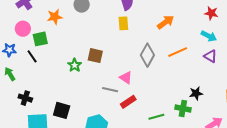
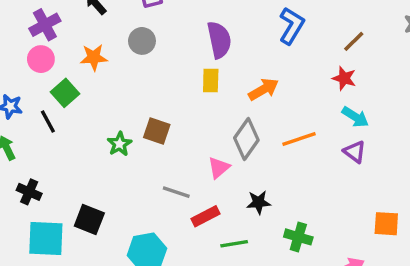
red star: (211, 13) -> (344, 78), moved
orange arrow: (166, 22) -> (263, 89), moved
pink circle: (23, 29) -> (41, 59), moved
green square: (40, 39) -> (65, 93), turned -35
pink triangle: (126, 78) -> (219, 168), moved, turned 40
black star: (196, 93) -> (259, 202), moved
green line: (156, 117) -> (234, 244), moved

